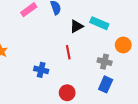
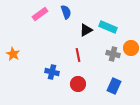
gray cross: (105, 62) -> (113, 54), moved
red circle: (67, 93) -> (78, 84), moved

